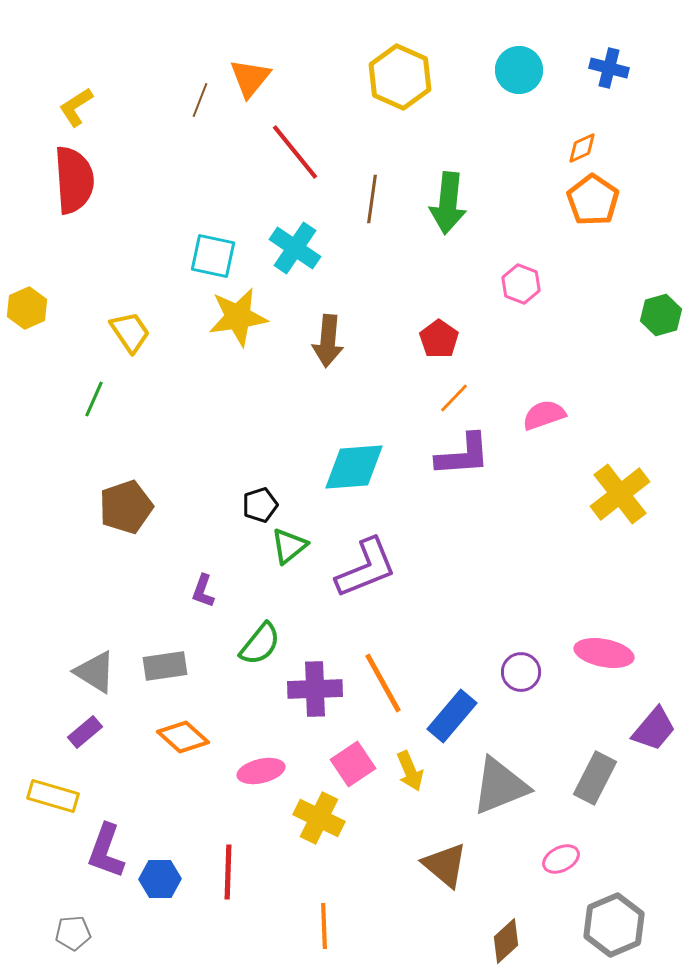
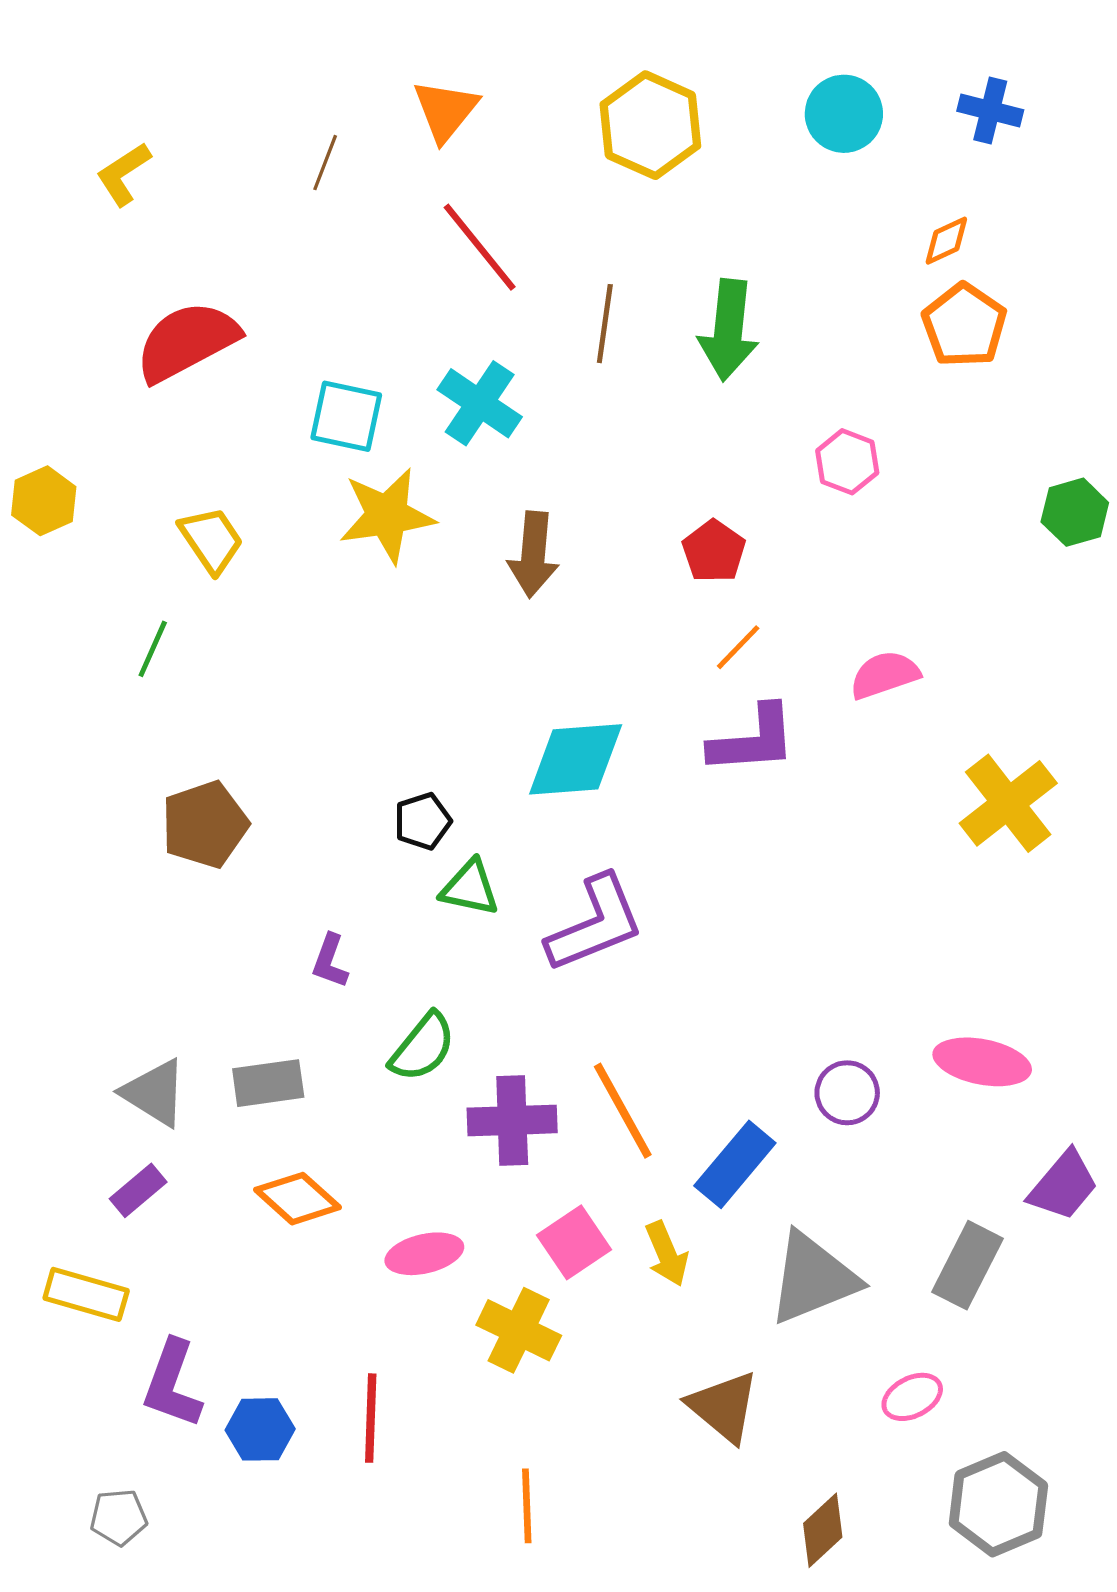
orange triangle: (250, 78) -> (445, 111), moved
red semicircle: (74, 180) -> (187, 341), moved, turned -114
green triangle: (289, 546) -> (470, 888), turned 51

